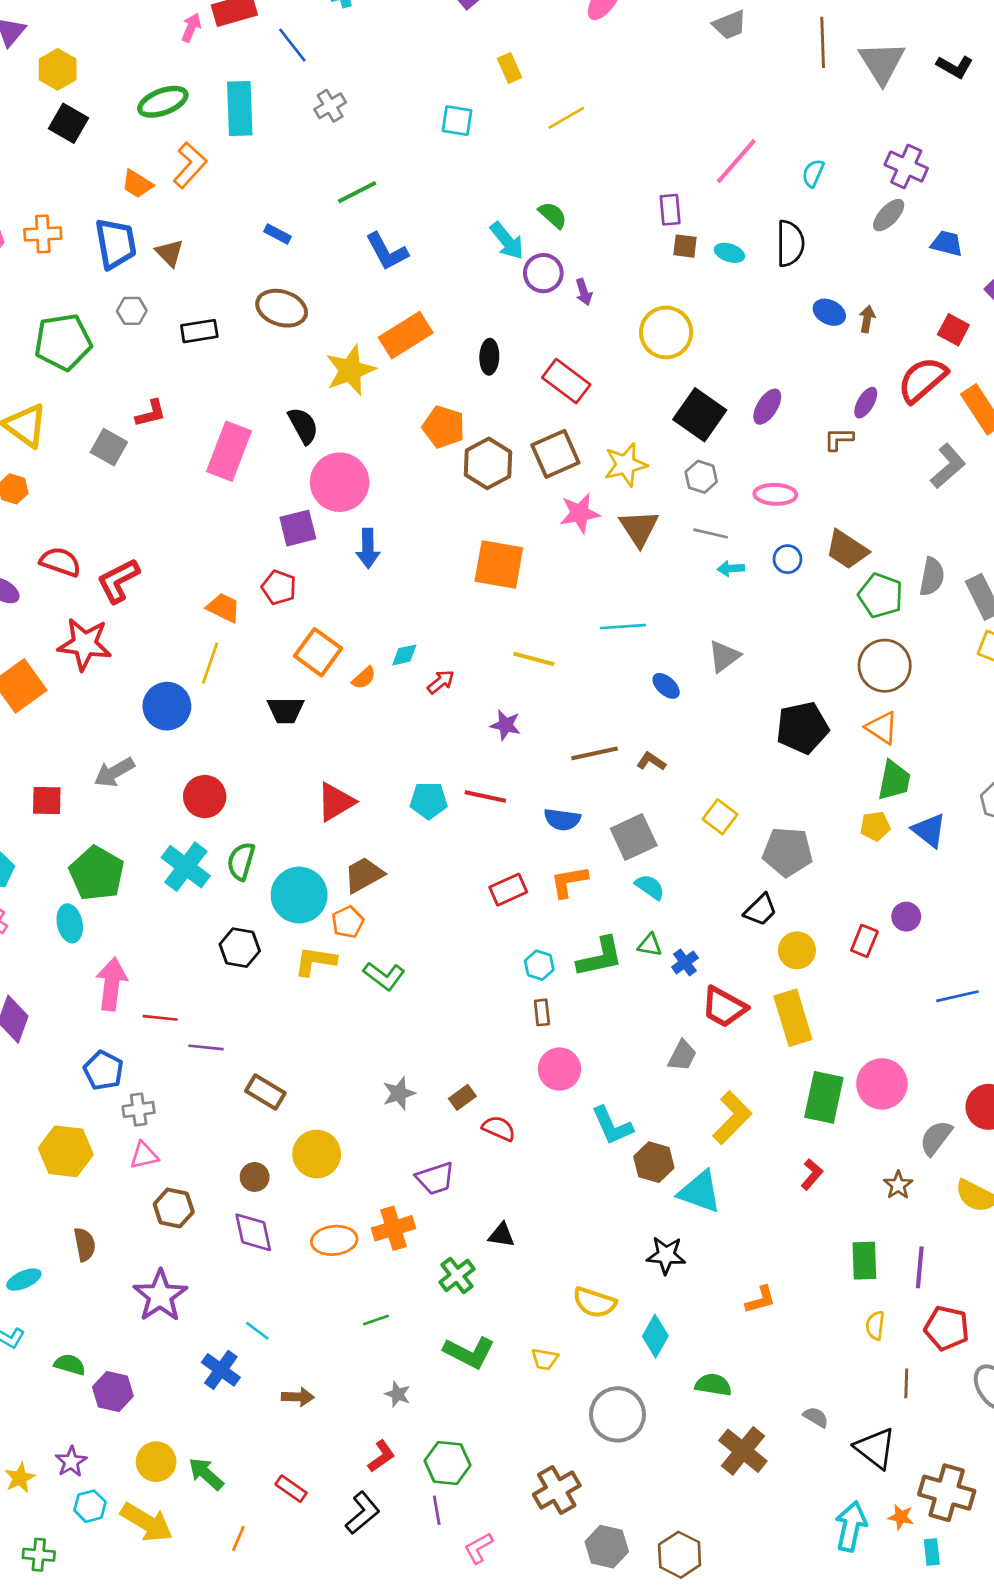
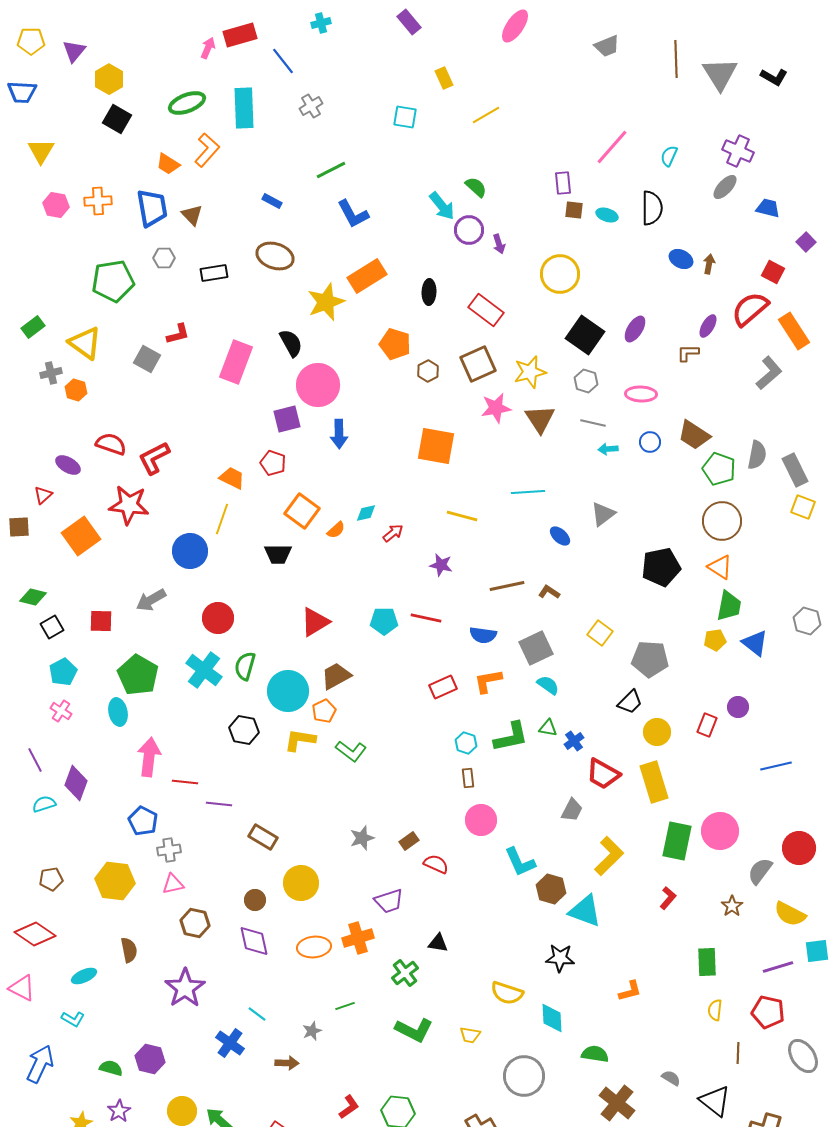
brown hexagon: (488, 463) -> (428, 371), size x0.6
purple line: (920, 1267) -> (778, 967), moved, turned 68
cyan diamond: (655, 1336) -> (552, 1018), turned -32
green semicircle: (70, 1365) -> (111, 1068), moved
gray star: (398, 1394) -> (312, 1031), moved, turned 30

